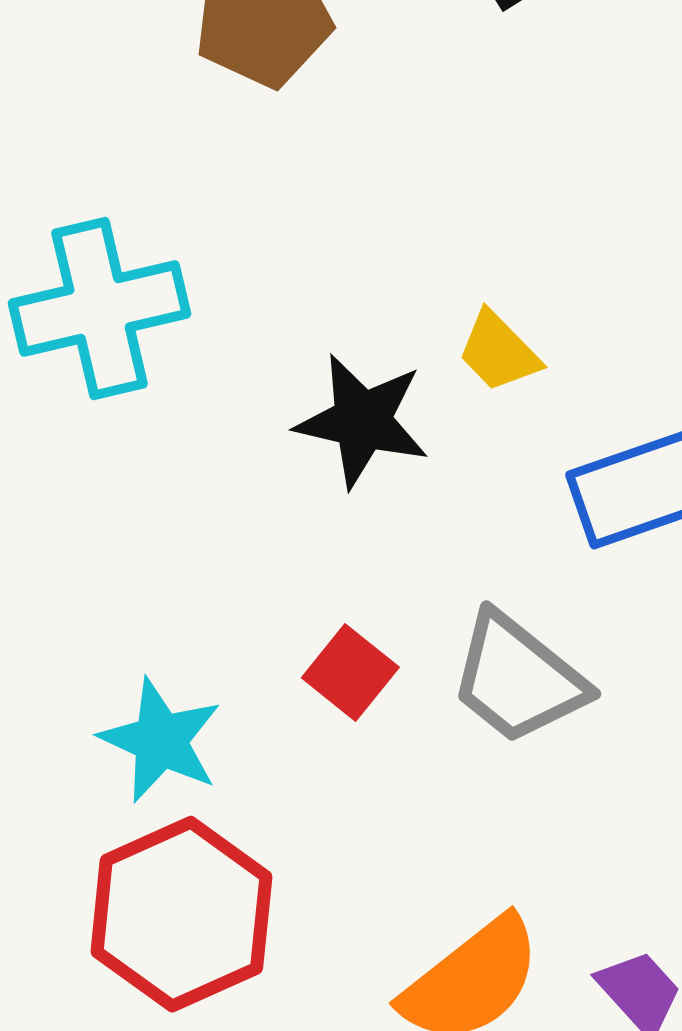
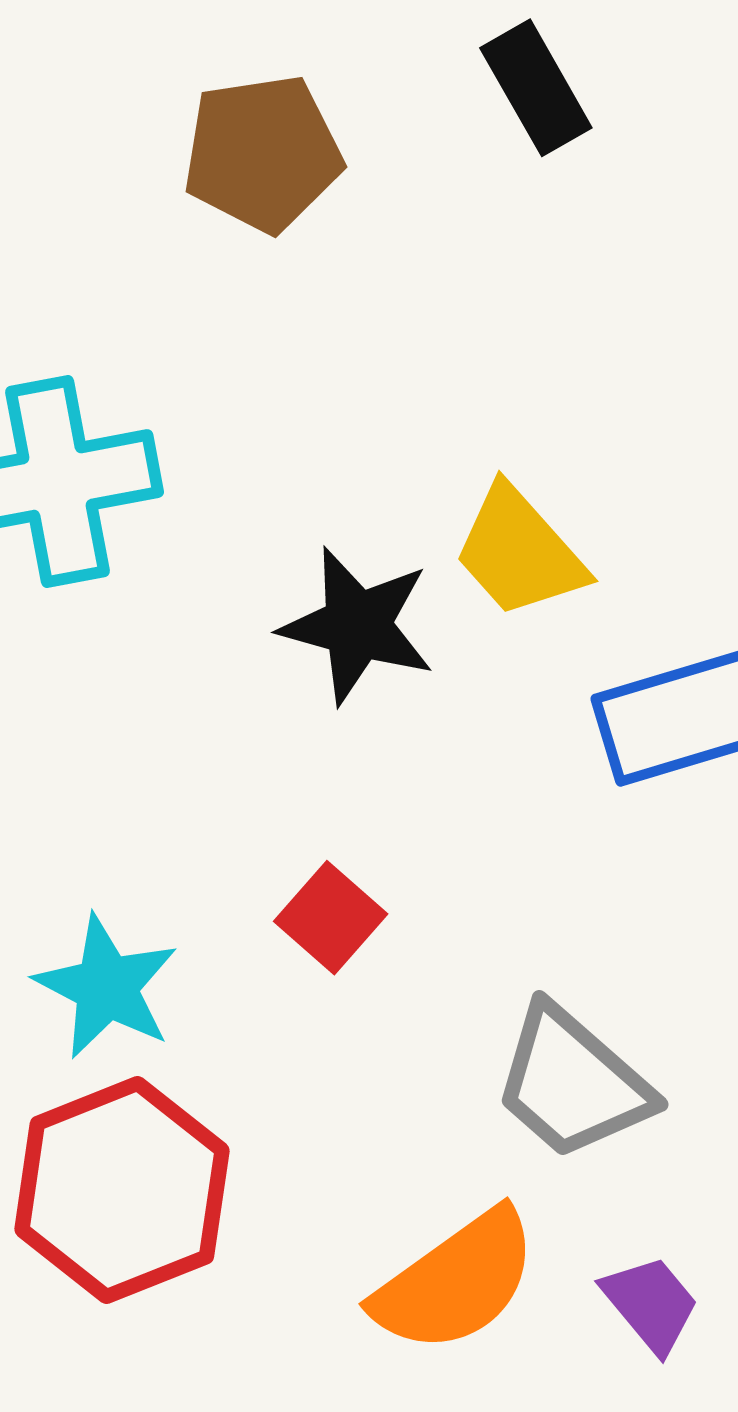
yellow trapezoid: (499, 352) -> (519, 552), size x1.4
gray trapezoid: (518, 678) -> (572, 1083), moved

